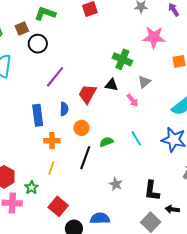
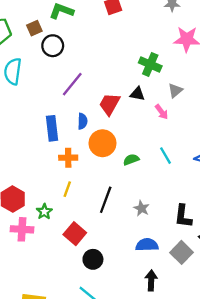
orange circle: (82, 128) -> (103, 143), size x1.5
black line: (85, 158) -> (106, 200), moved
blue semicircle: (100, 218) -> (147, 245), moved

